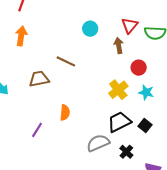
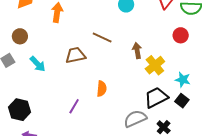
brown arrow: (119, 46) -> (137, 51), moved
red circle: (139, 68) -> (181, 35), moved
cyan star: (146, 92) -> (183, 80), moved

